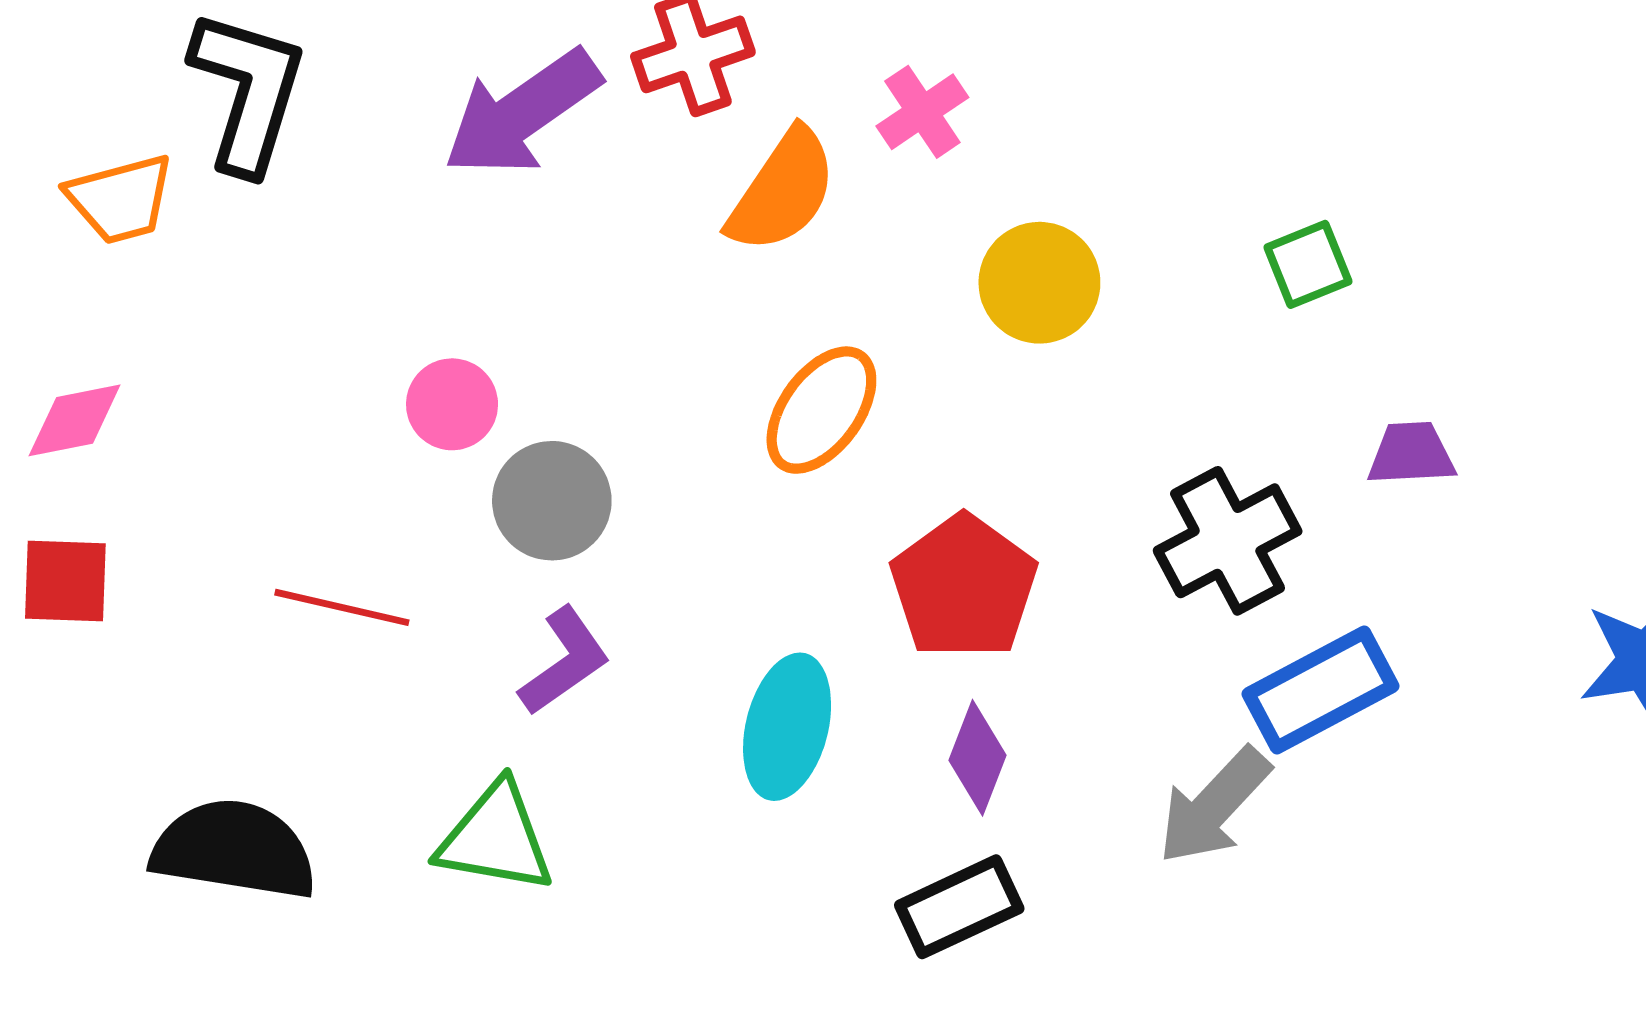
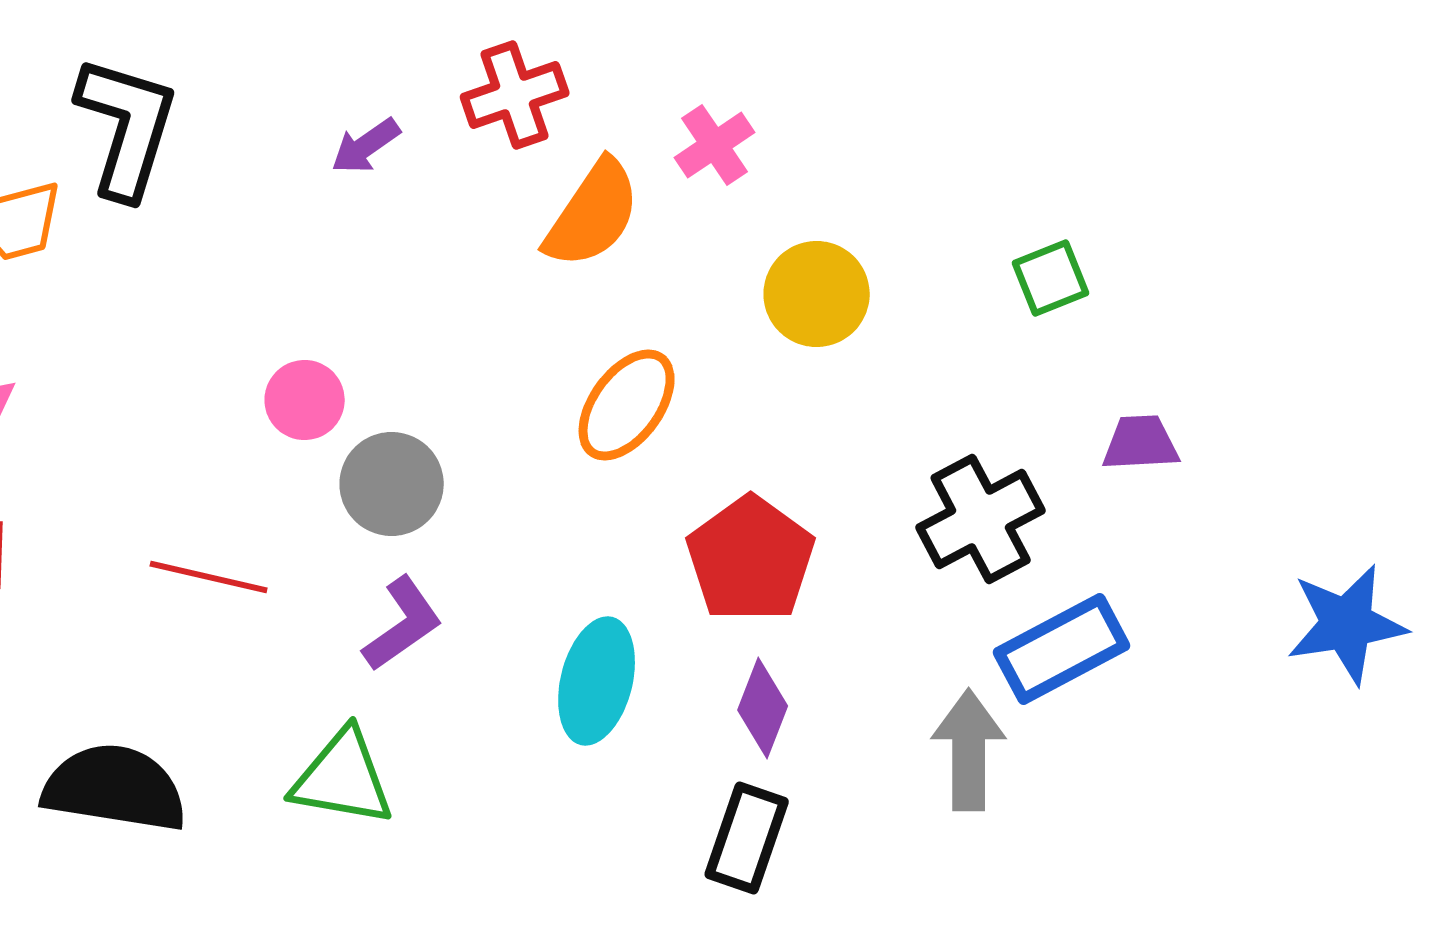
purple arrow: (522, 113) -> (366, 146), size x0.5
gray arrow: (1214, 806) -> (969, 750), turned 137
black rectangle: (959, 907) -> (747, 838), turned -46

